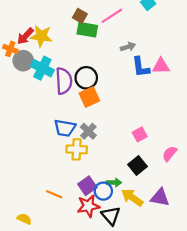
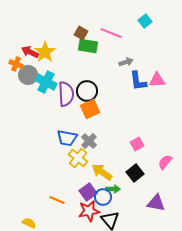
pink line: (112, 16) -> (111, 33), turned 55
red arrow: (25, 36) -> (30, 52), turned 72
yellow star: (41, 36) -> (45, 52), turned 30
yellow cross: (77, 149) -> (78, 158), turned 36
yellow arrow: (132, 197) -> (102, 172), moved

